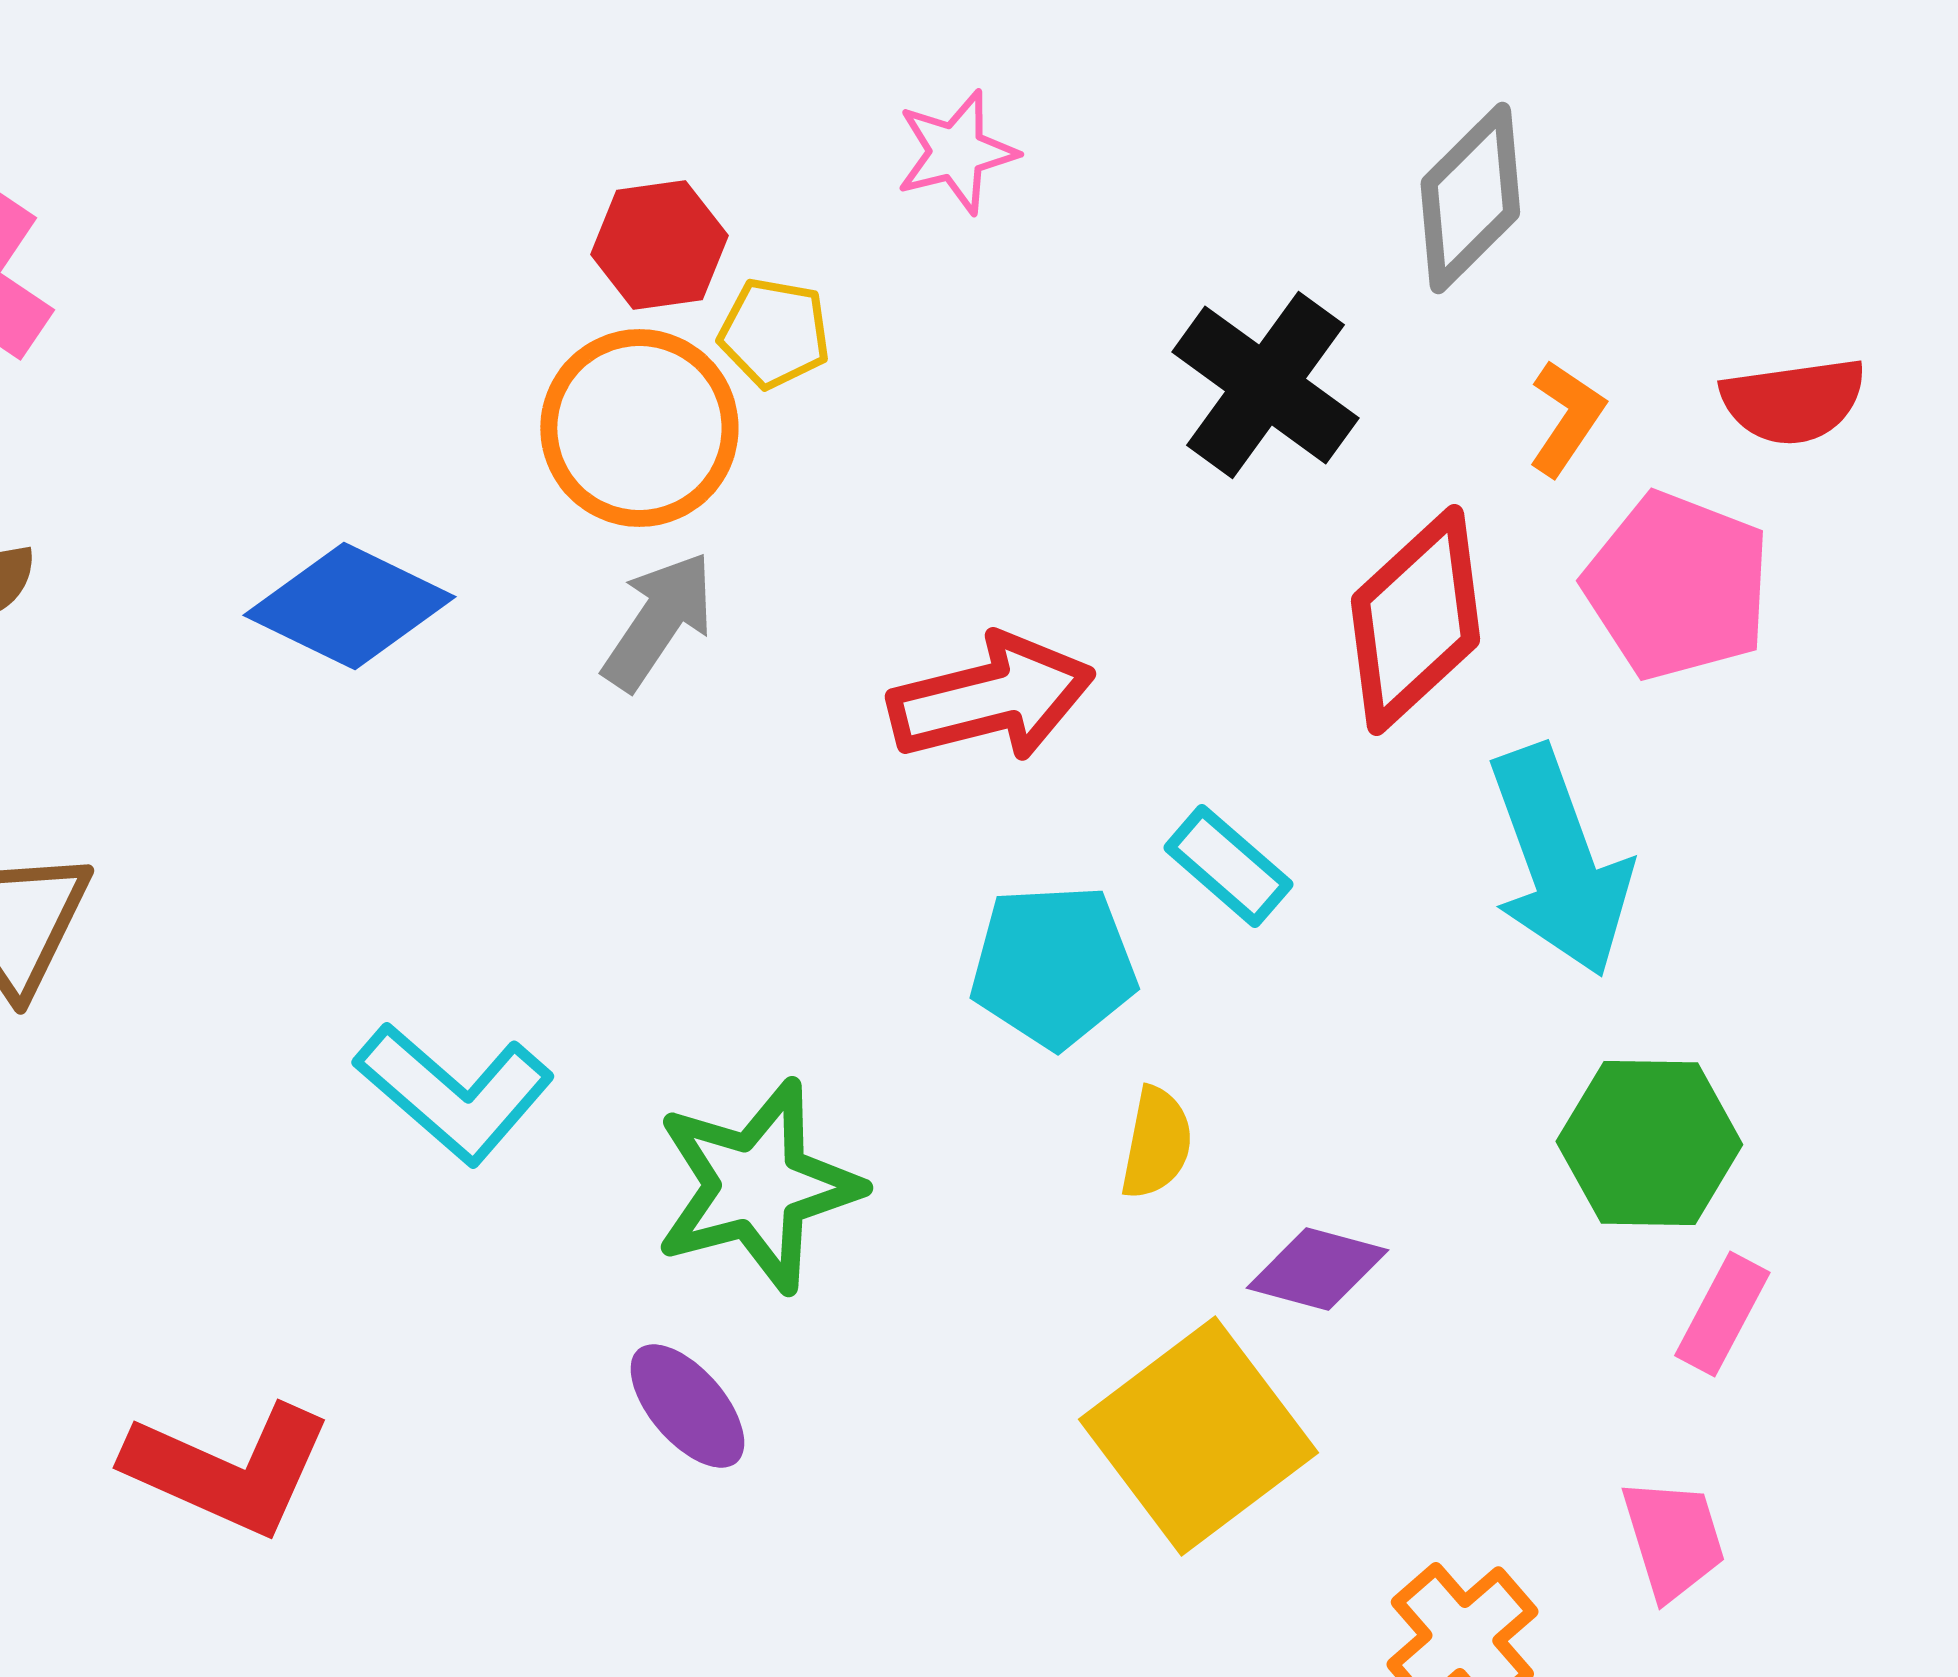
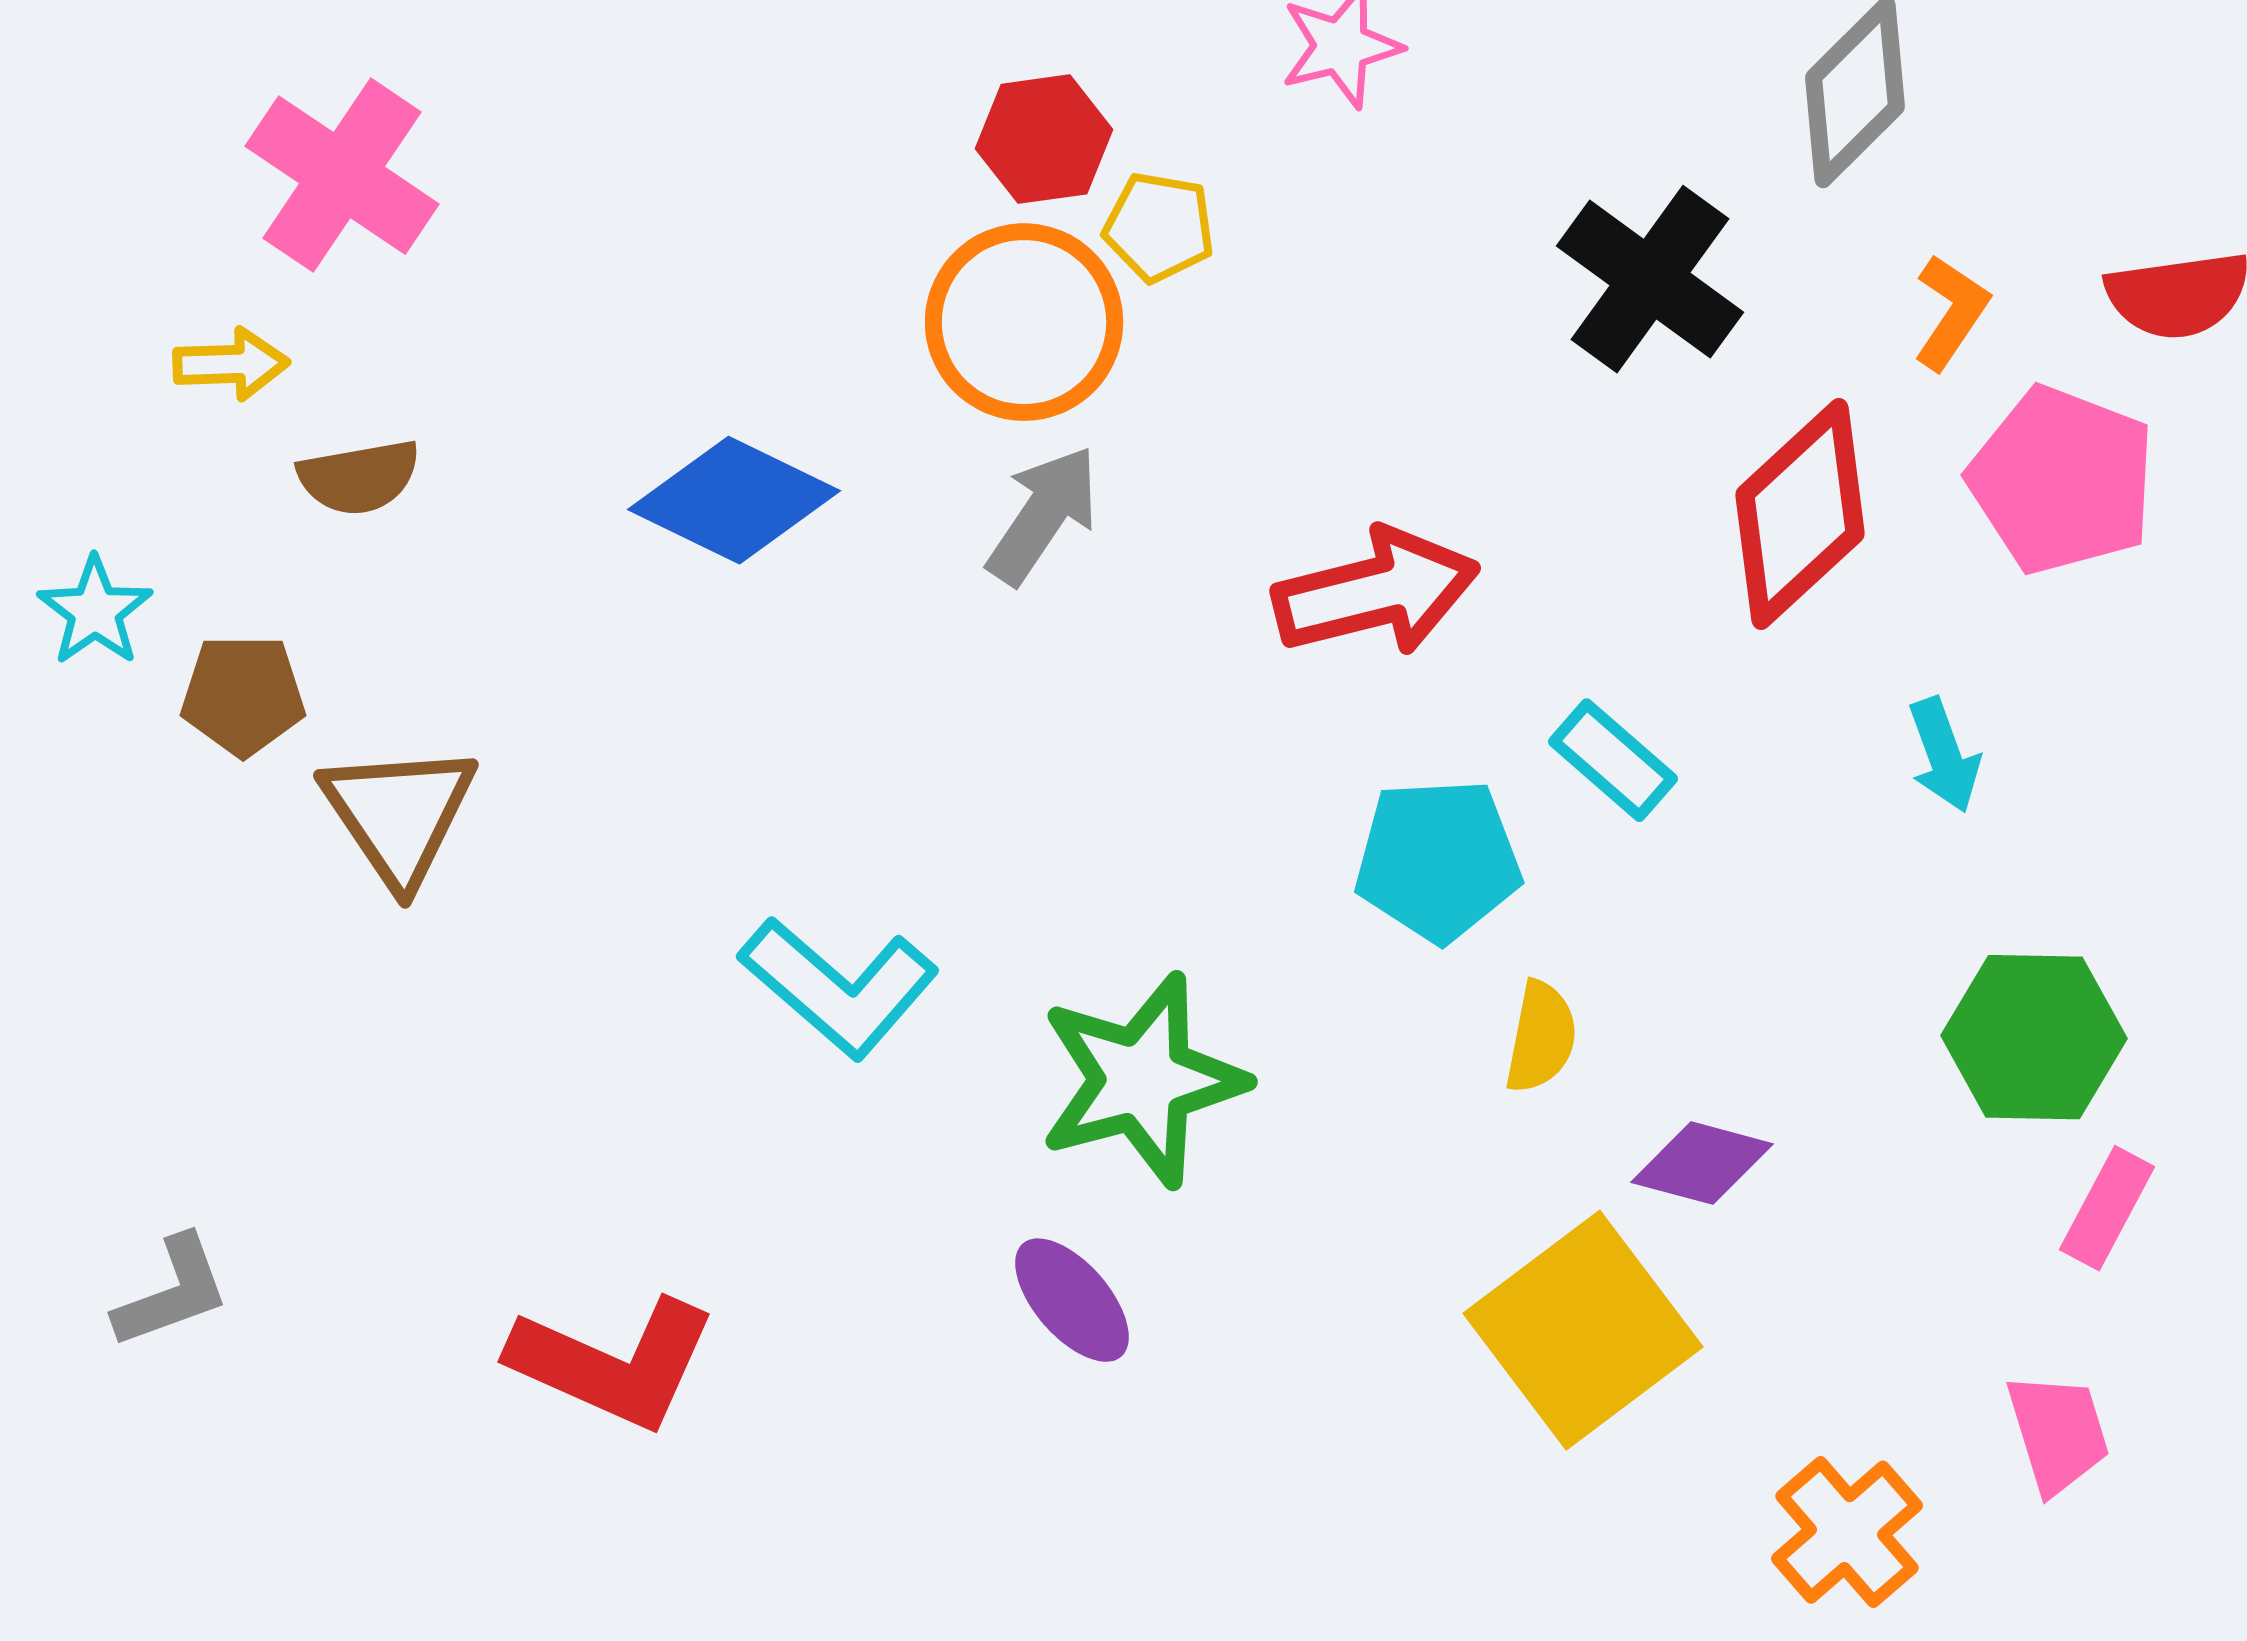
cyan arrow: (1559, 861) -> (1944, 755), size x0.5

